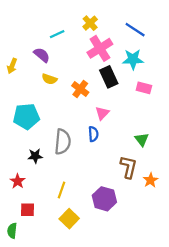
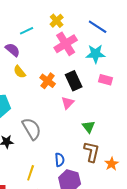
black rectangle: (109, 77) -> (74, 81), moved
yellow semicircle: (49, 79) -> (20, 72), turned 32
blue semicircle: (93, 134) -> (60, 160), moved
green triangle: (142, 139) -> (89, 127), moved
gray semicircle: (63, 142) -> (32, 129), turned -35

